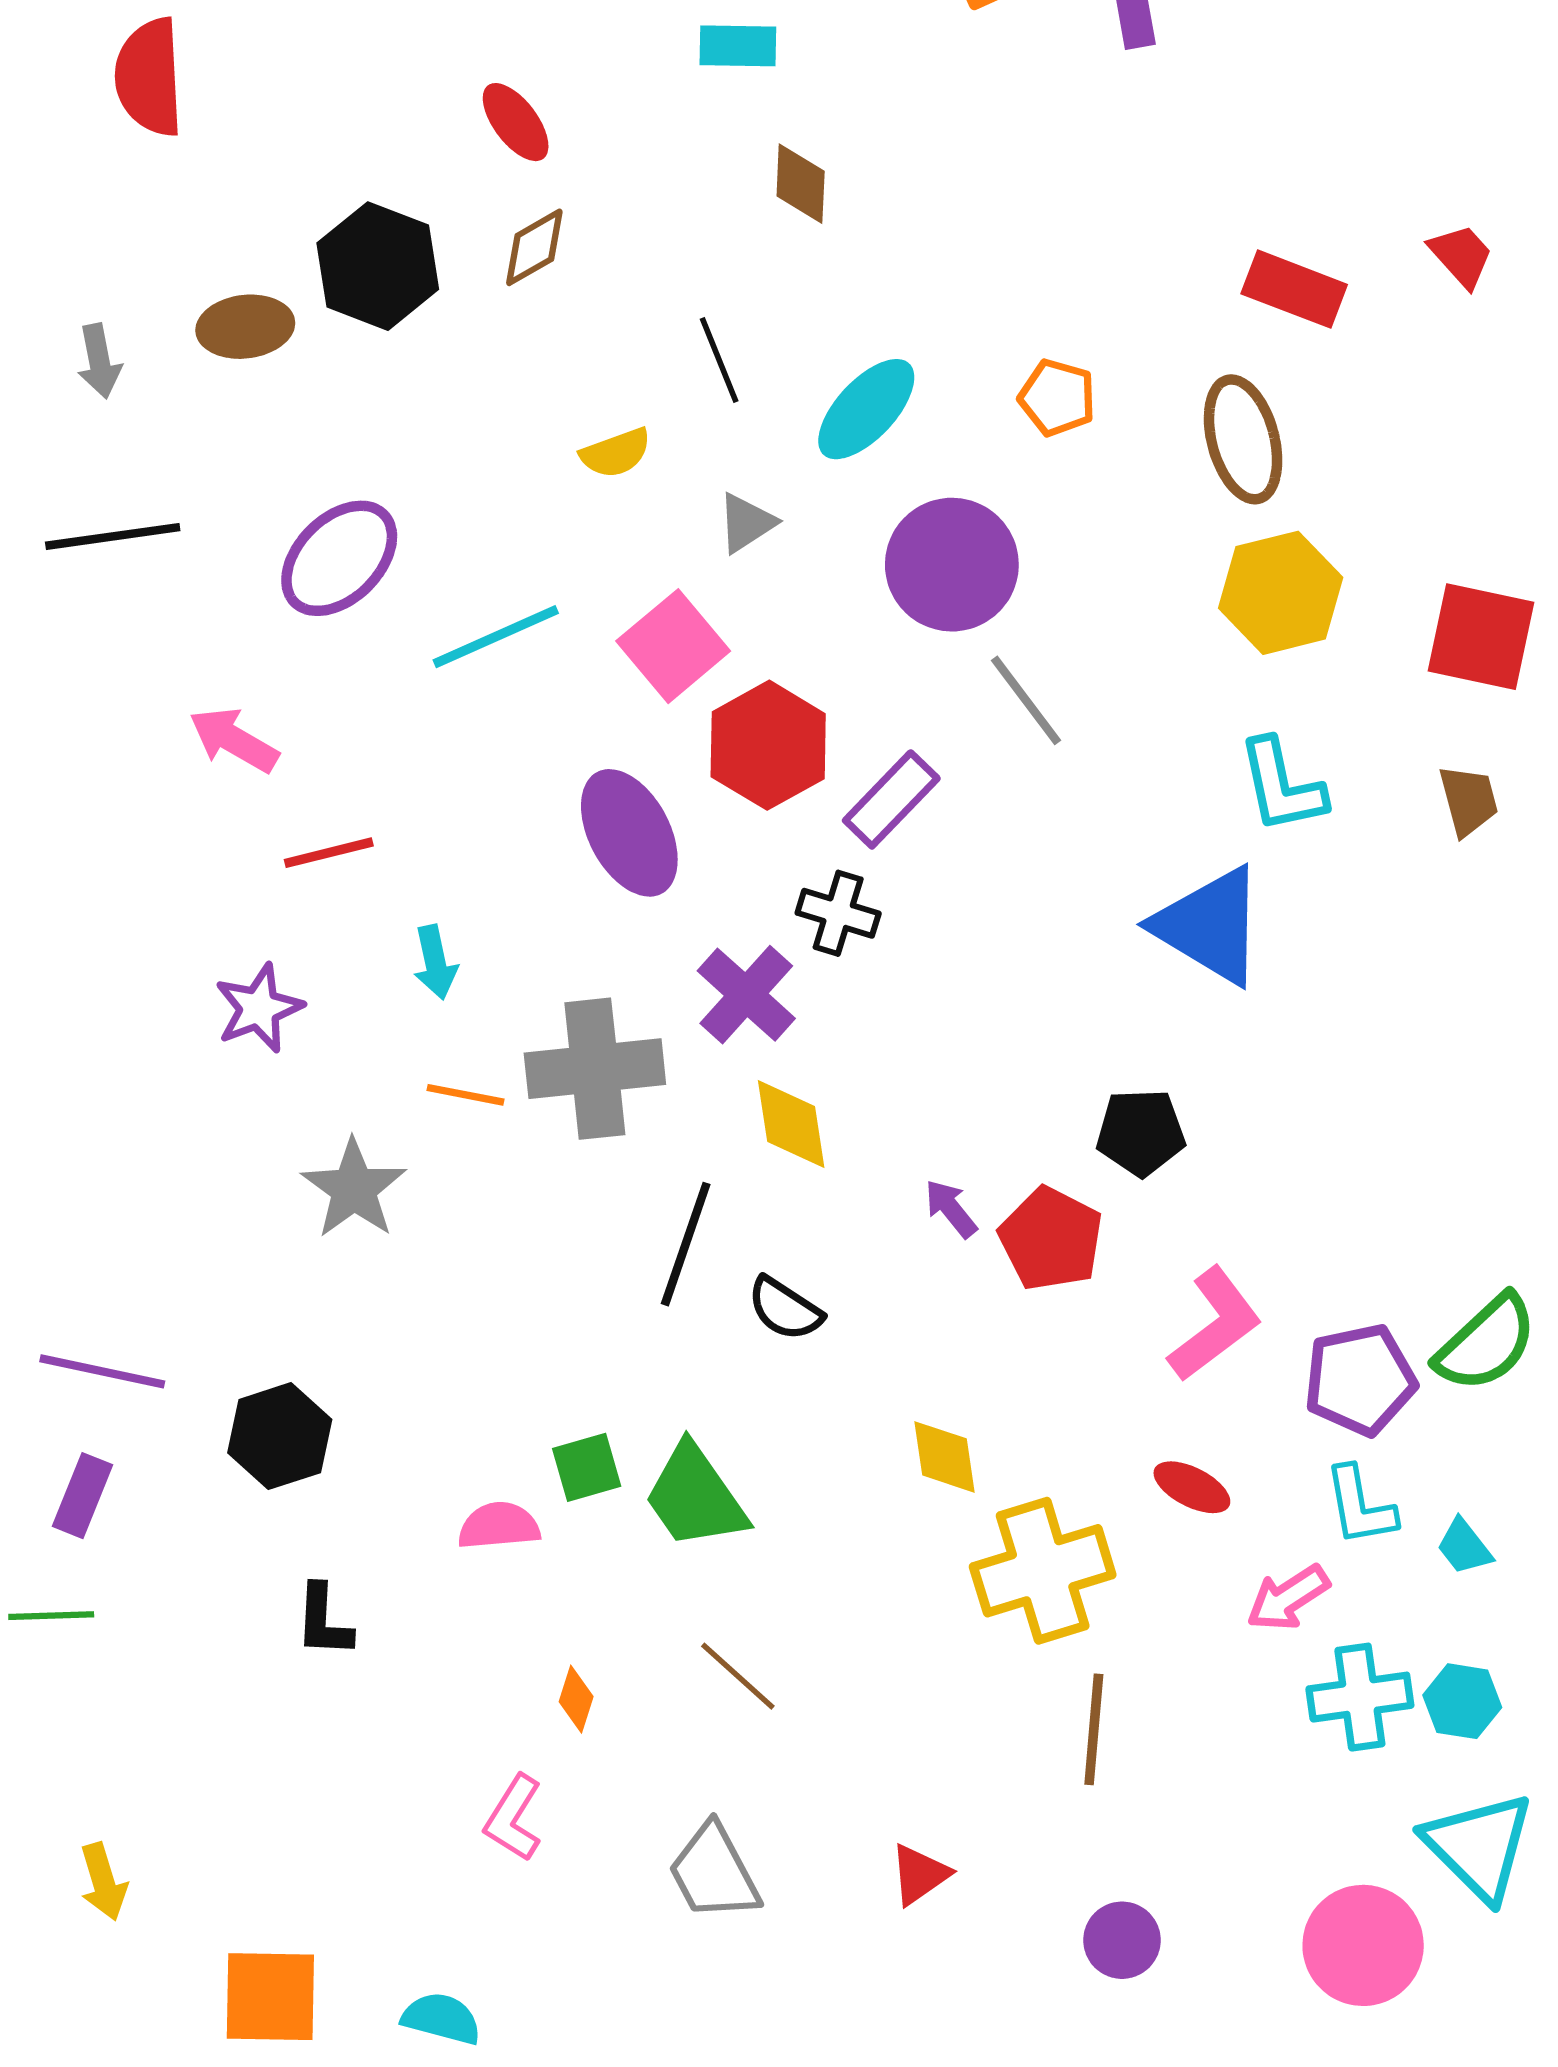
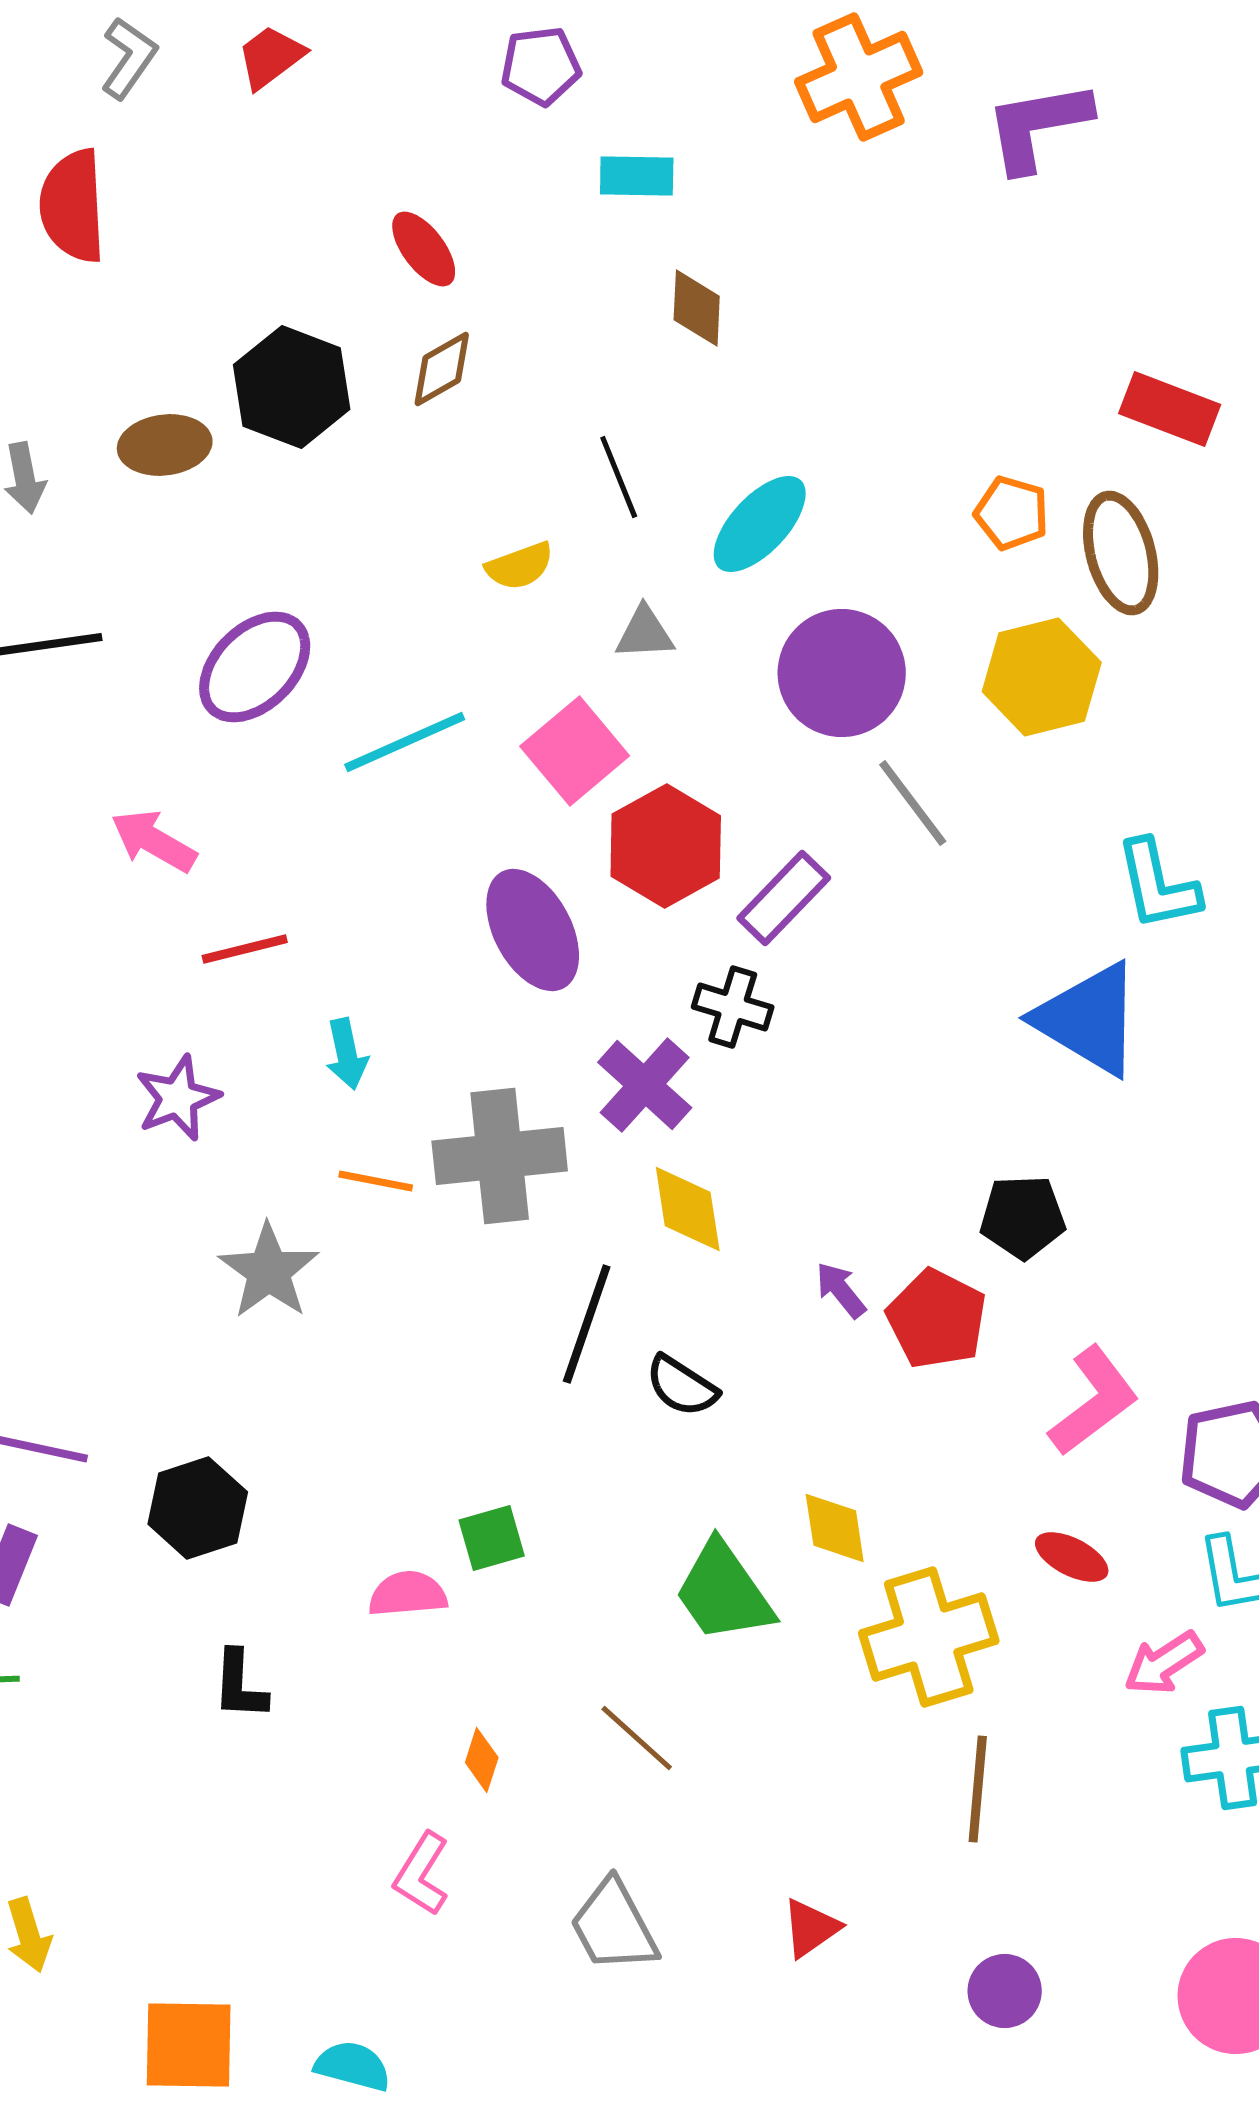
orange pentagon: (1057, 398) -> (1012, 513), moved
gray triangle: (746, 523) -> (645, 633), turned 30
yellow hexagon: (1281, 593) -> (1042, 677), moved
green trapezoid: (695, 1497) -> (724, 1592), moved

